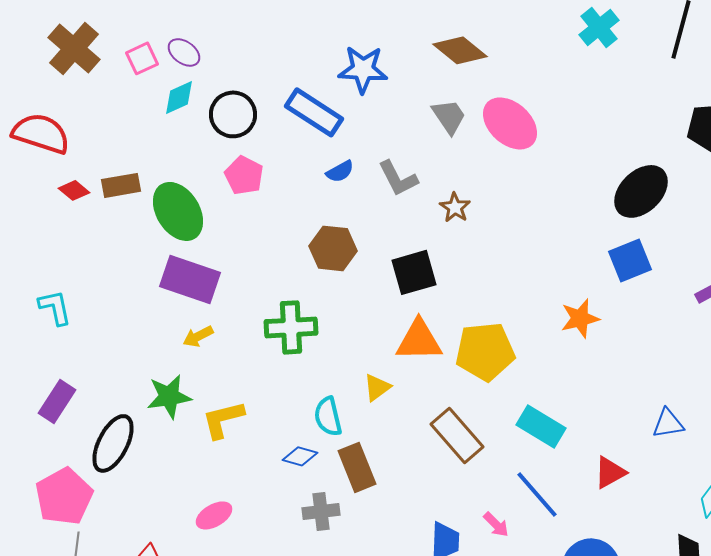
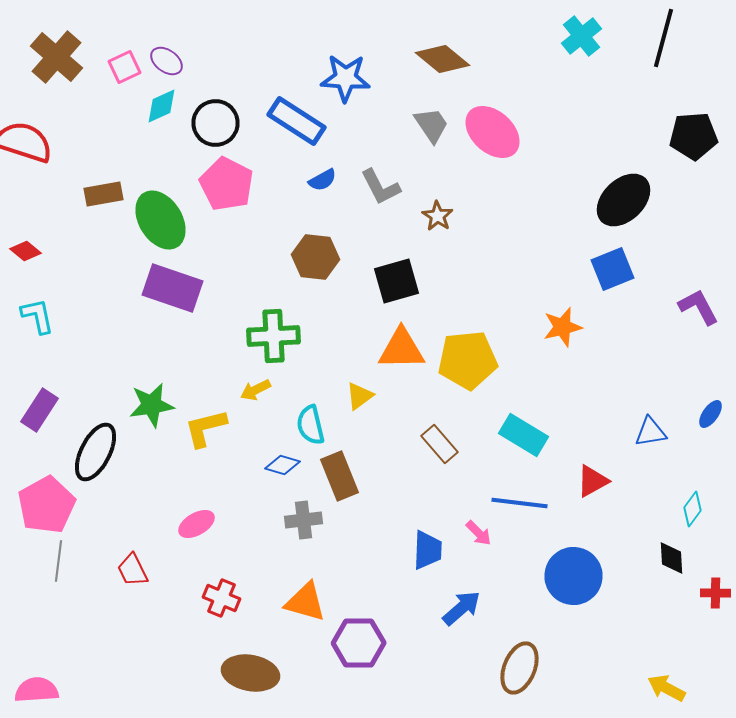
pink pentagon: (244, 175) -> (226, 184), size x1.4
red diamond: (74, 190) -> (26, 251), moved
yellow arrow: (198, 336) -> (256, 390), moved
brown rectangle: (457, 435) -> (440, 444), size x0.7
blue line: (537, 494) -> (520, 503), turned -42

